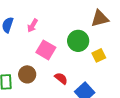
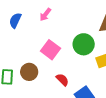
pink arrow: (33, 26) -> (45, 15), moved

